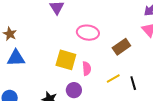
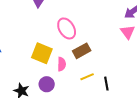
pink ellipse: (88, 33) -> (67, 28), turned 45
brown rectangle: (121, 47) -> (82, 51), moved

